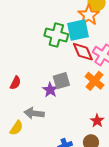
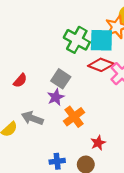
red diamond: (83, 52) -> (101, 65), turned -60
gray square: (61, 81) -> (61, 79), moved, turned 36
orange cross: (95, 81) -> (74, 117), moved

